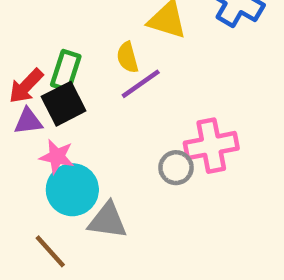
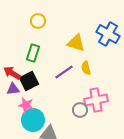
yellow semicircle: (127, 57) -> (86, 68), moved
green rectangle: (66, 71) -> (33, 53), moved
red arrow: (26, 86) -> (12, 73), turned 78

